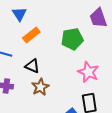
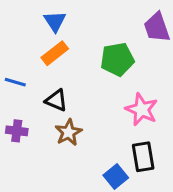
blue triangle: (19, 14) -> (55, 21), moved

